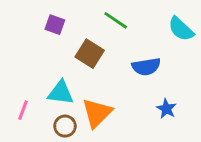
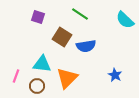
blue semicircle: (146, 67) -> (86, 46), moved
brown circle: (65, 126) -> (37, 86), moved

